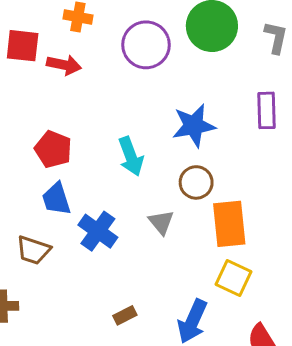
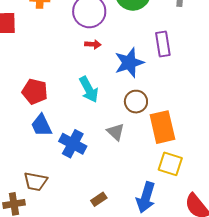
red arrow: (64, 65) -> (93, 44), moved, size x0.7
purple rectangle: (266, 110) -> (163, 44), moved
brown trapezoid: (33, 250) -> (35, 181), moved

